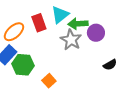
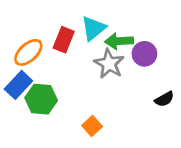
red rectangle: (39, 23) -> (64, 40), turned 42
orange square: (49, 81) -> (92, 126), moved

